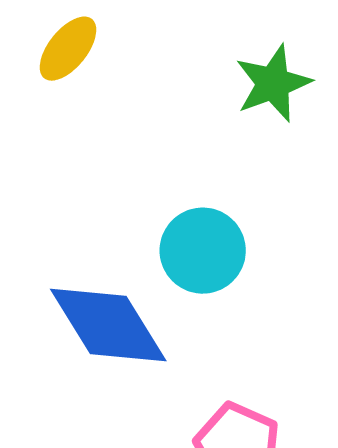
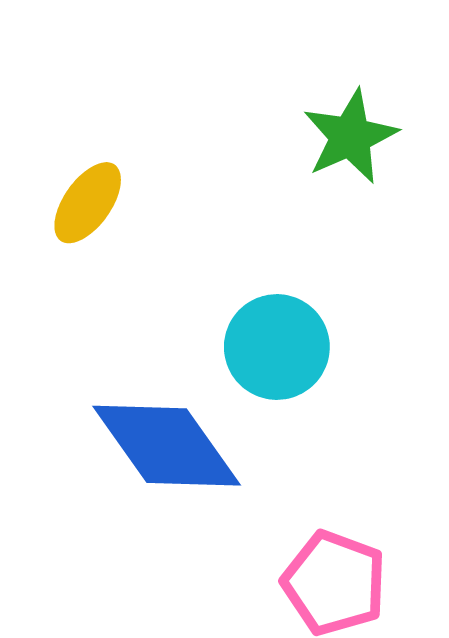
yellow ellipse: (68, 49) -> (88, 203), moved

